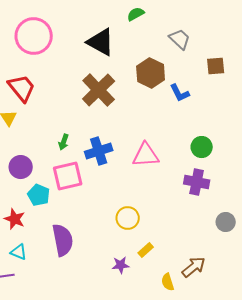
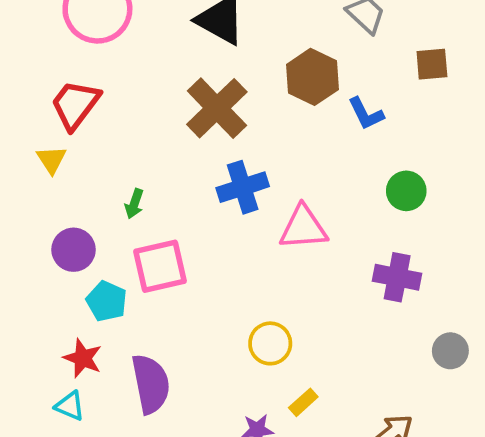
red trapezoid: (22, 88) -> (75, 104), turned -104
green arrow: (64, 142) -> (134, 204), moved
green circle: (202, 147) -> (406, 191), moved
blue cross: (99, 151) -> (243, 187), moved
red star: (15, 219) -> (83, 358), moved

